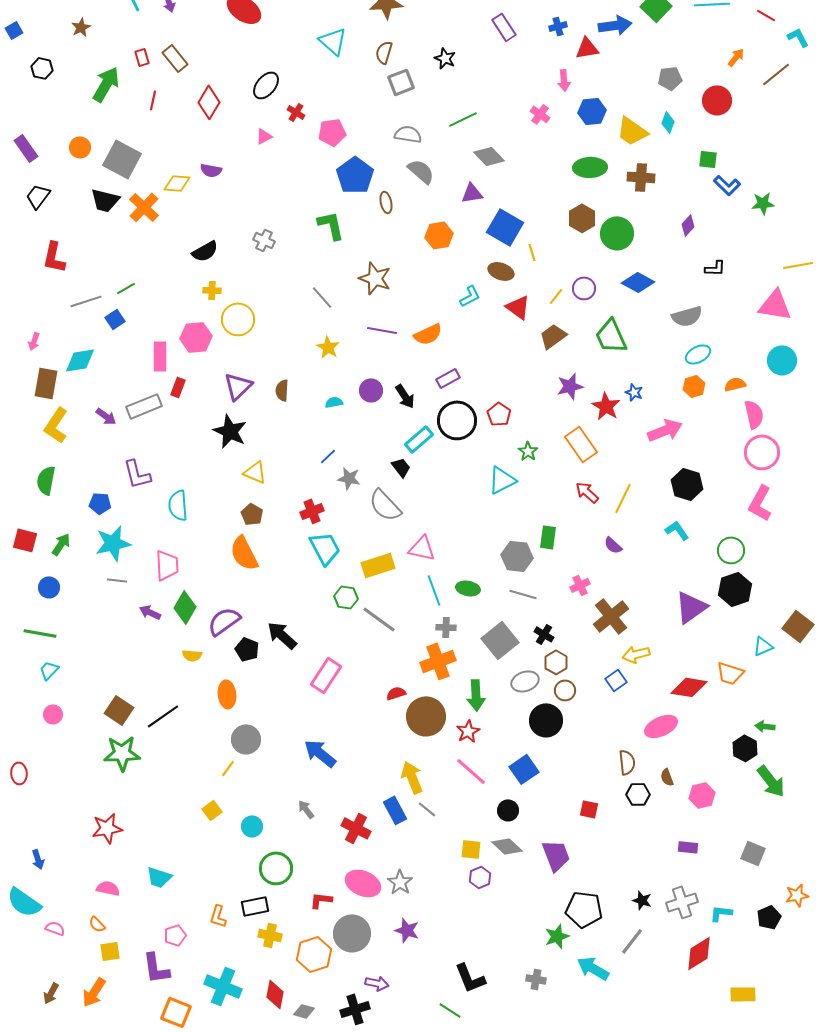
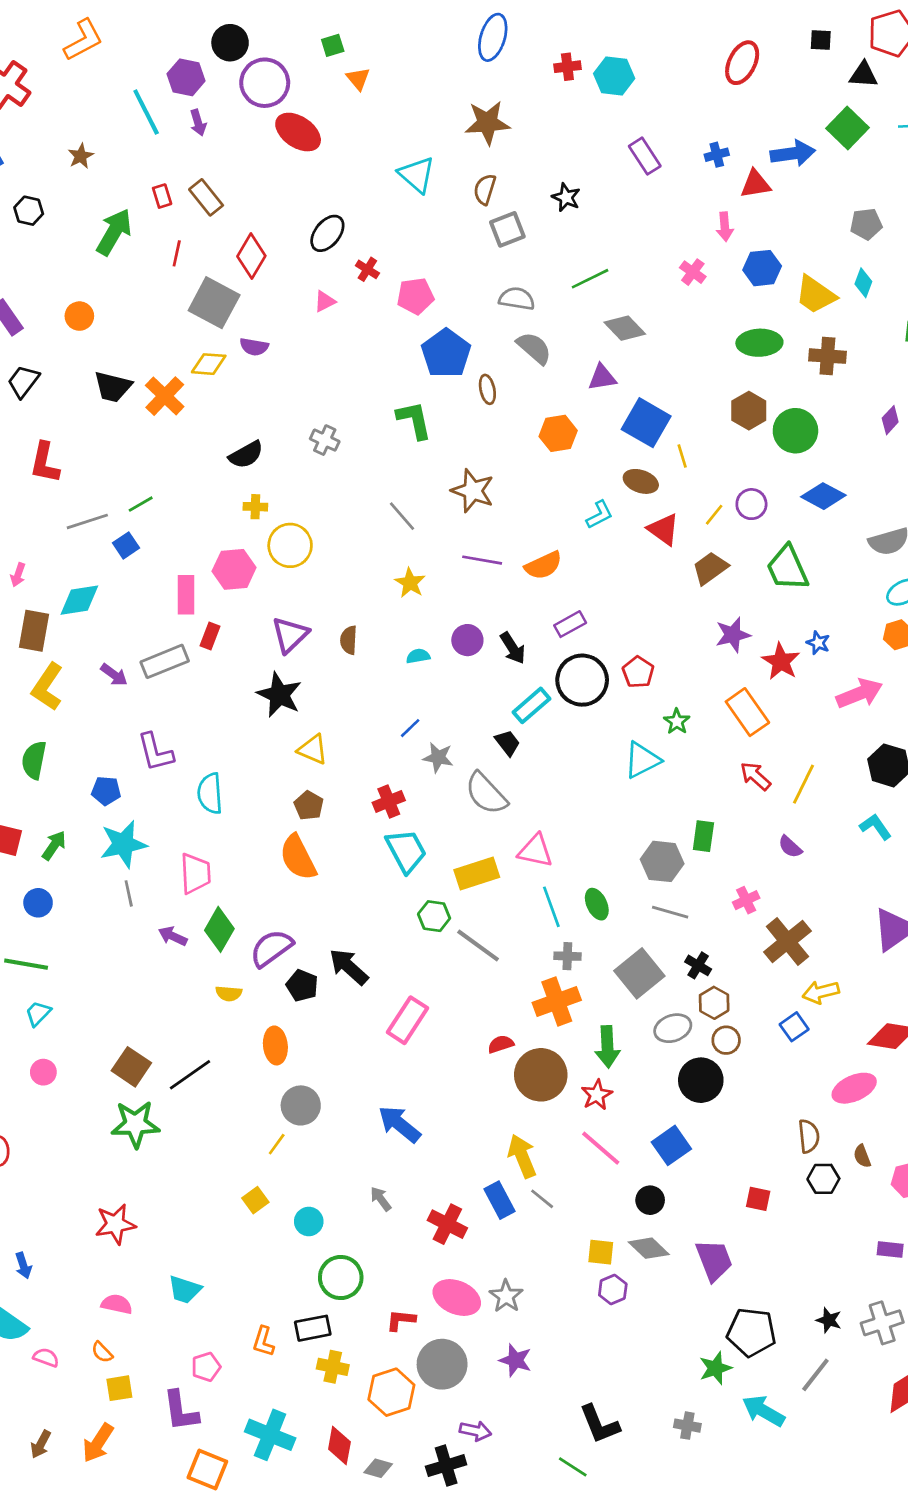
gray square: (122, 159) -> (214, 303), moved
gray line: (117, 580) -> (129, 893), turned 72
green ellipse: (468, 588) -> (597, 904), turned 55

